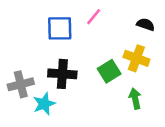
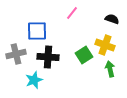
blue square: (60, 28) -> (37, 31), moved
gray cross: (21, 84) -> (16, 54), moved
green arrow: (135, 99) -> (110, 69), moved

